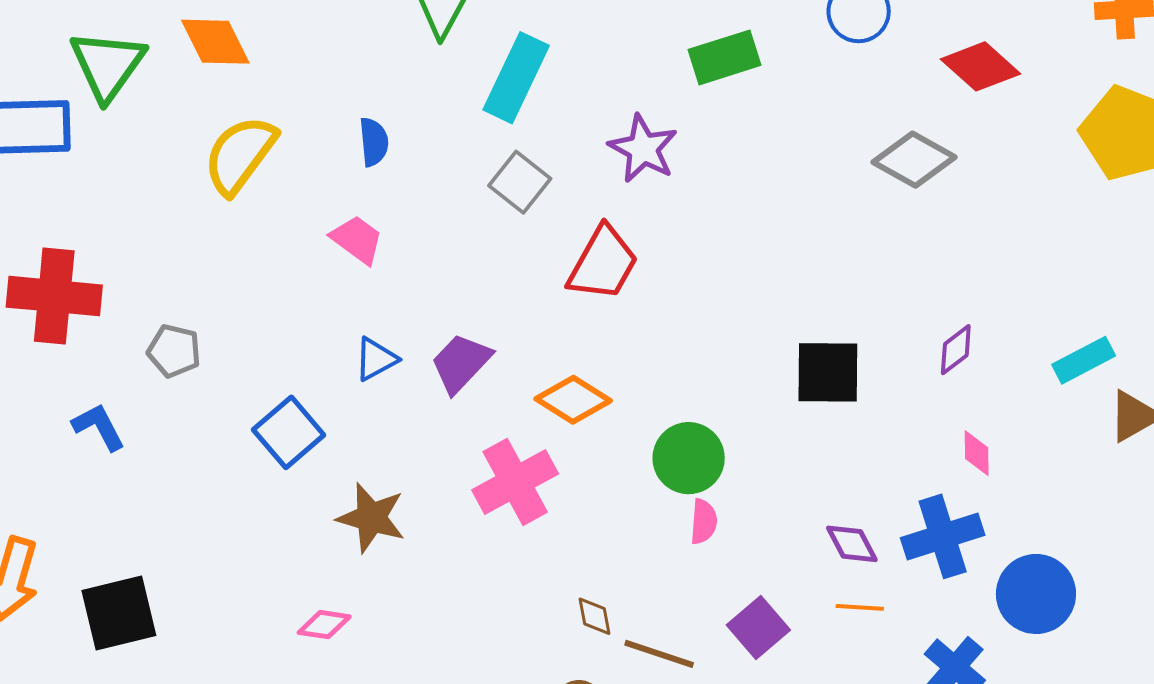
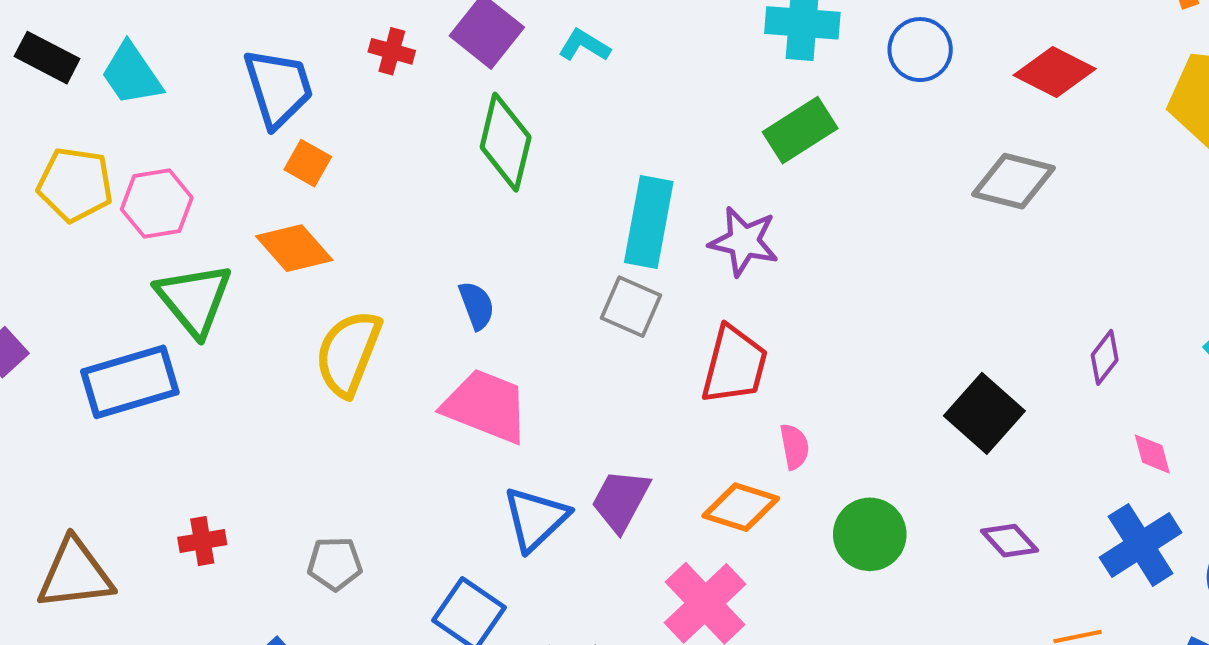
cyan rectangle: (516, 78) -> (649, 222), moved
pink trapezoid: (357, 240) -> (486, 406), size x1.6
red cross: (54, 296) -> (202, 541), size x0.5
blue triangle: (376, 359) -> (536, 519), size x1.5
black square: (828, 372) -> (984, 413), turned -34
pink semicircle: (704, 522) -> (794, 447), moved
purple diamond: (852, 544) -> (1009, 541), moved

